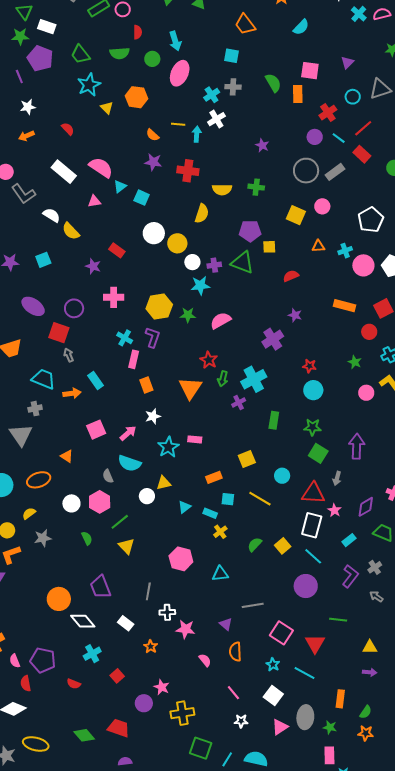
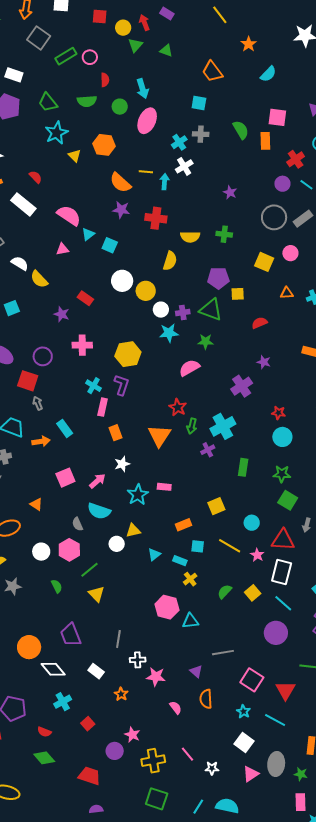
orange semicircle: (153, 135) -> (120, 183), size x1.6
white rectangle: (64, 172) -> (23, 204), moved
green star: (188, 315) -> (206, 342), moved
pink star: (334, 510) -> (257, 555), moved
pink hexagon: (181, 559) -> (167, 607), moved
pink line: (233, 693) -> (188, 754), moved
green diamond: (84, 735) -> (44, 758), moved
green square: (201, 748) -> (157, 799), moved

